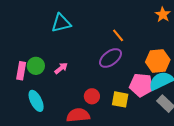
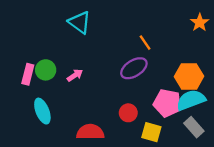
cyan triangle: (61, 23) -> (80, 22), turned 45
red circle: (92, 96) -> (128, 113), moved
yellow square: (120, 99) -> (151, 132), moved

